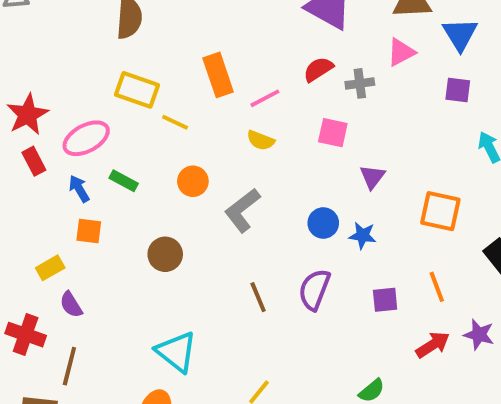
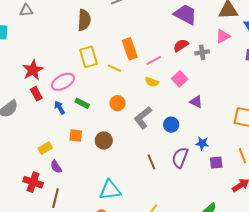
yellow rectangle: (137, 90) -> (89, 57), turned 55
yellow line: (175, 122) -> (114, 68), moved
pink square: (333, 133) -> (180, 79), moved, turned 35
purple triangle: (372, 177) -> (196, 102), moved, turned -40
blue circle: (323, 223) -> (171, 125), moved
orange square: (89, 231) -> (76, 135), moved
blue star: (363, 236) -> (202, 143), moved
cyan triangle: (176, 352) -> (110, 190), turned -45

